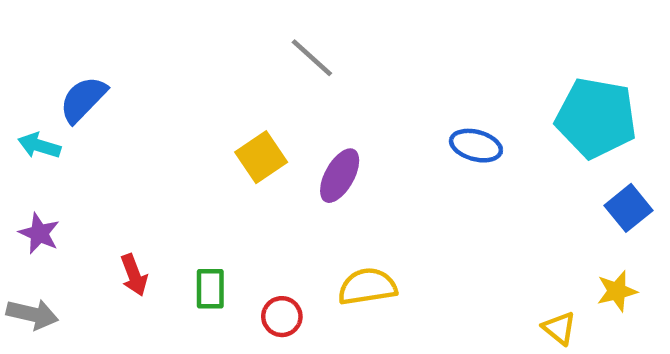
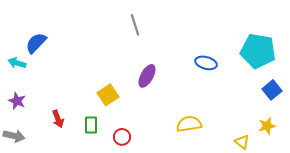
gray line: (312, 58) -> (135, 25), turned 30
yellow square: (261, 157) -> (108, 95), moved
yellow semicircle: (367, 287) -> (189, 124), moved

